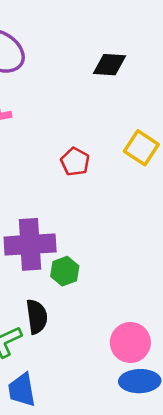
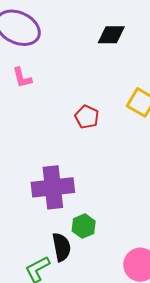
green hexagon: (65, 271) -> (84, 226), moved

